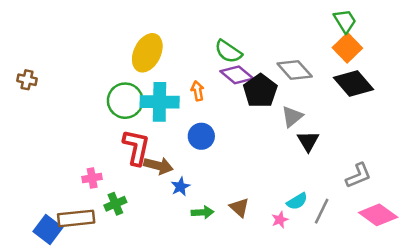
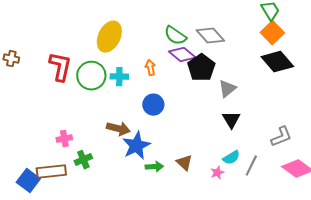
gray diamond: (295, 70) -> (210, 36), moved
cyan cross: (160, 102) -> (119, 77), size x0.6
black triangle: (308, 141) -> (231, 120), moved
red L-shape: (136, 147) -> (60, 67), moved
blue star: (180, 187) -> (136, 146), size x1.8

